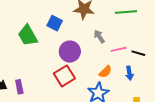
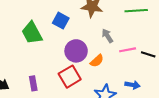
orange semicircle: (105, 72) -> (97, 61), moved
blue arrow: (129, 73) -> (132, 85), moved, turned -72
purple rectangle: (19, 87) -> (33, 83), moved

